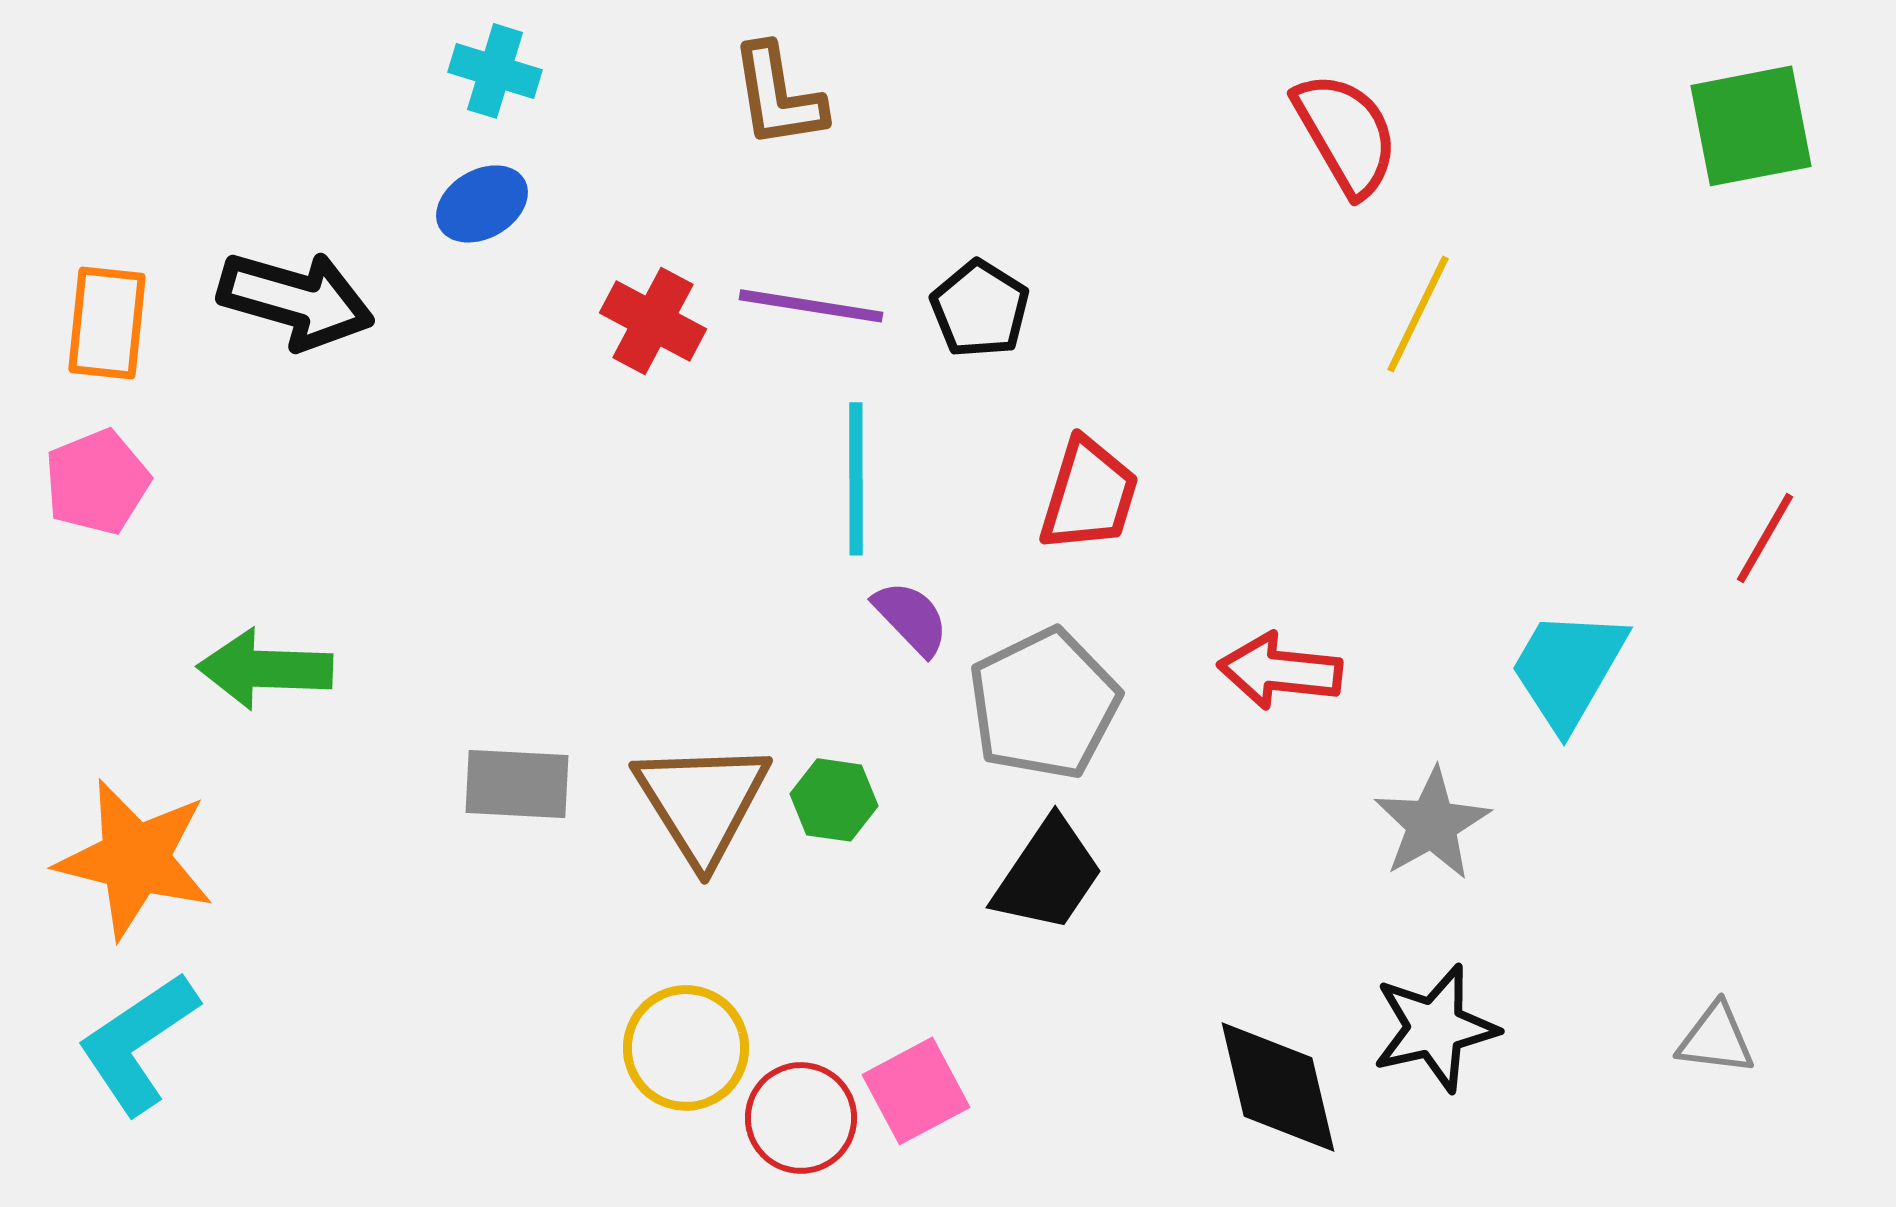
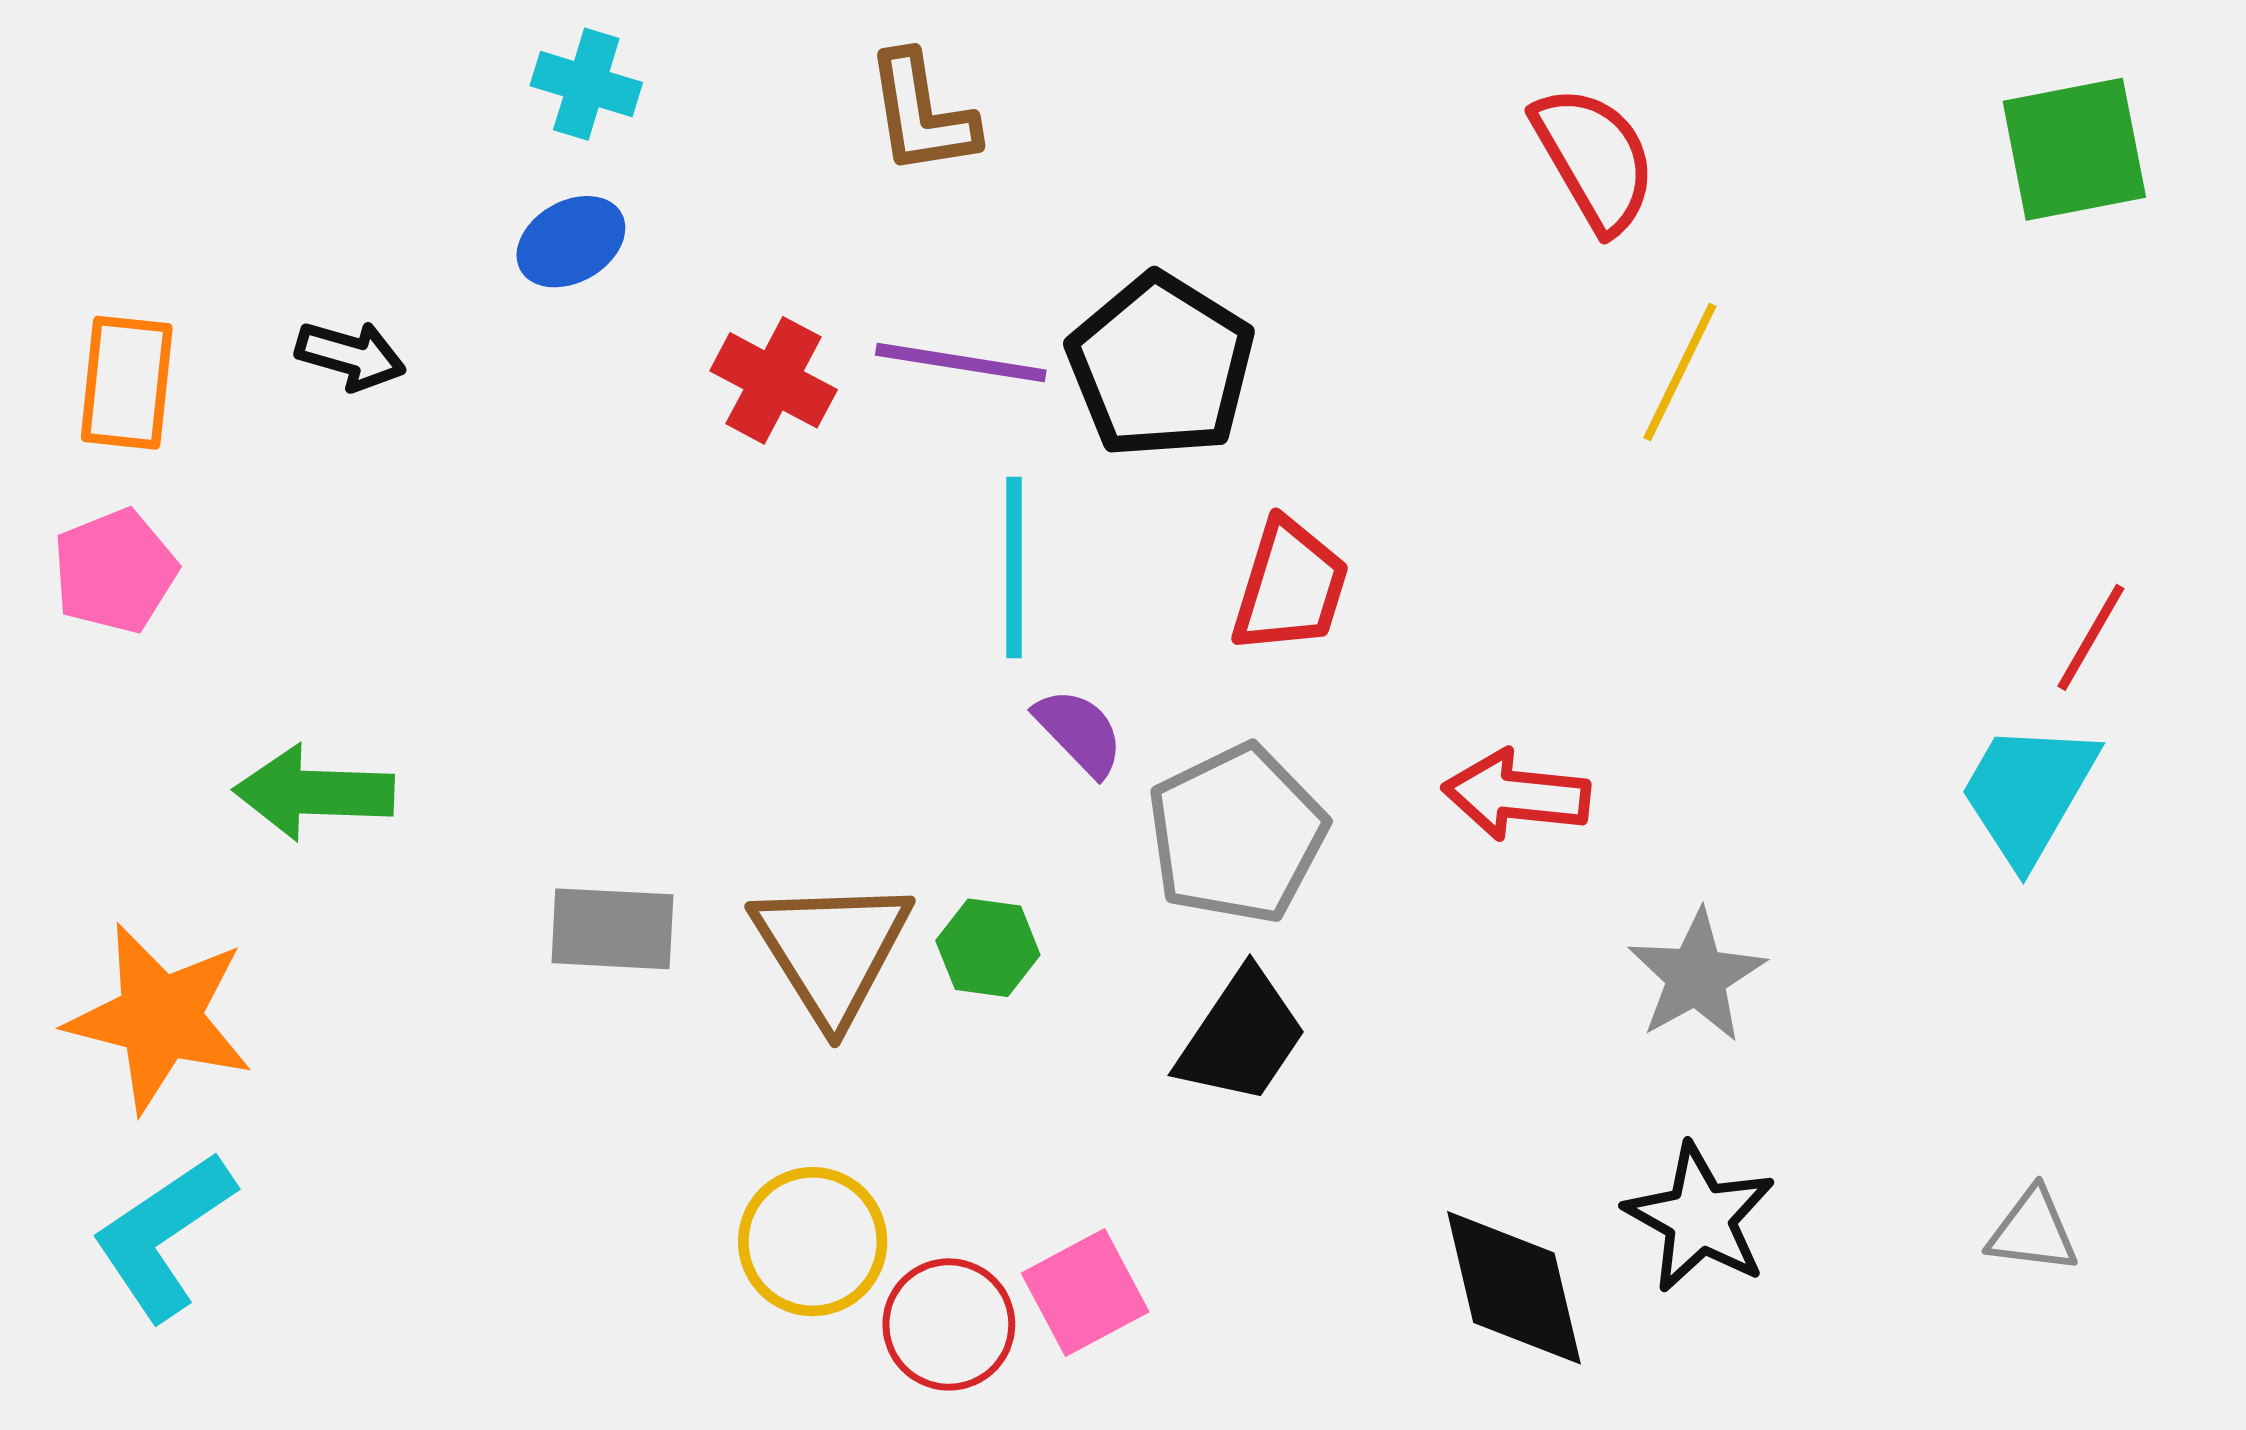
black arrow: (296, 300) -> (351, 355), size x0.6
black pentagon: (980, 309) -> (1161, 366), size x1.6
cyan trapezoid: (1568, 669) -> (2028, 793), moved
black star: (1435, 1028) -> (1700, 1218), turned -30

